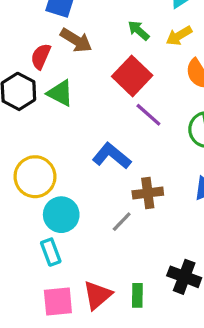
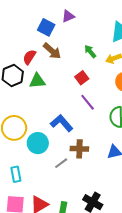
red square: (132, 76) -> (82, 78), size x0.6
green triangle: (60, 93) -> (37, 81), turned -42
cyan circle: (61, 215) -> (38, 143), moved

